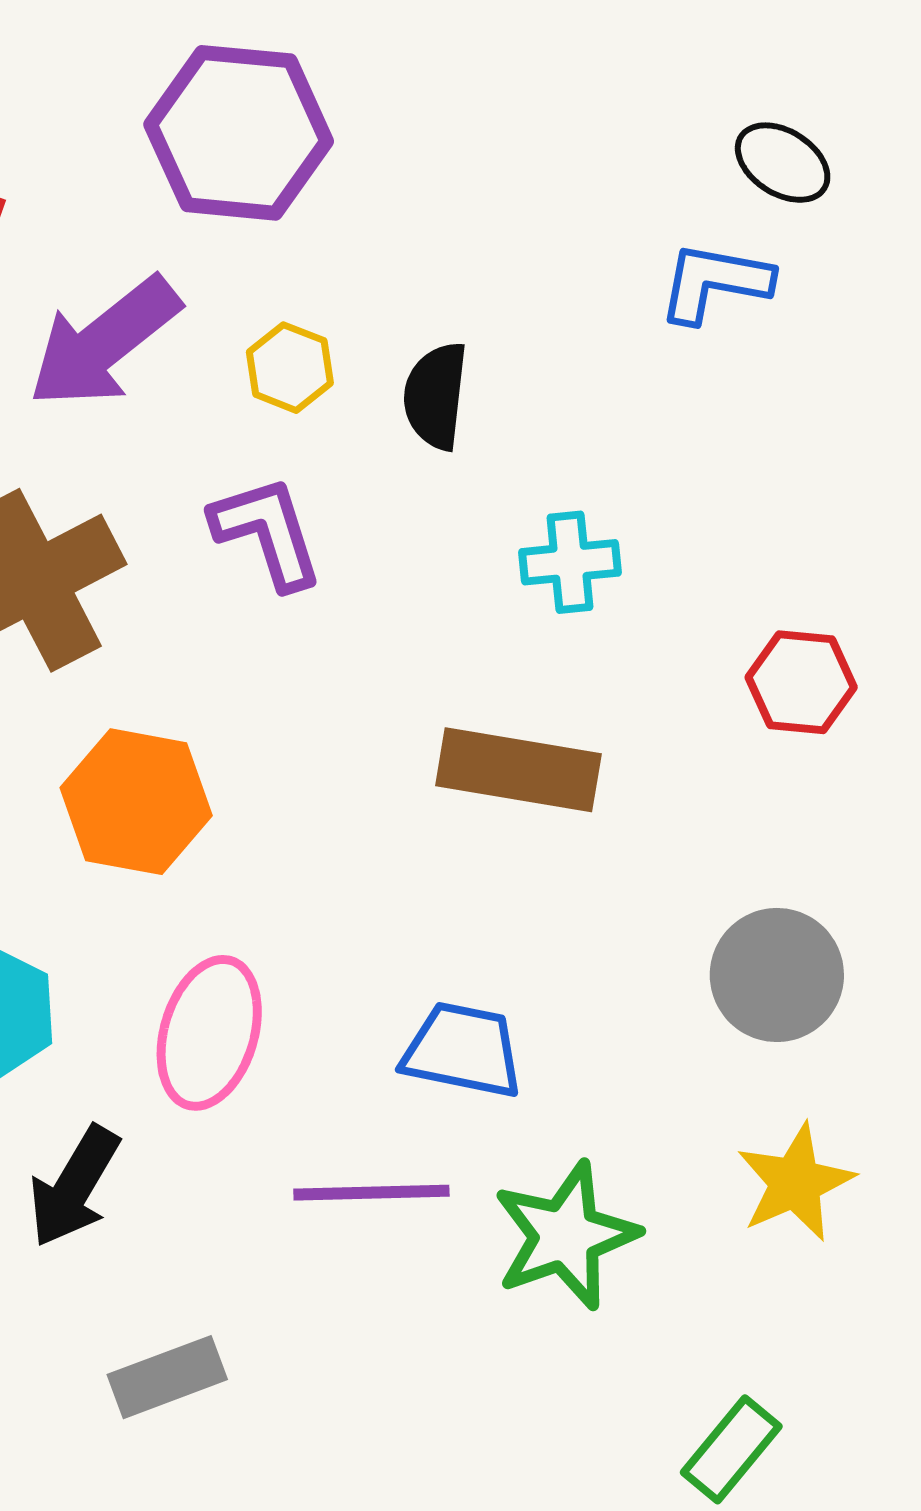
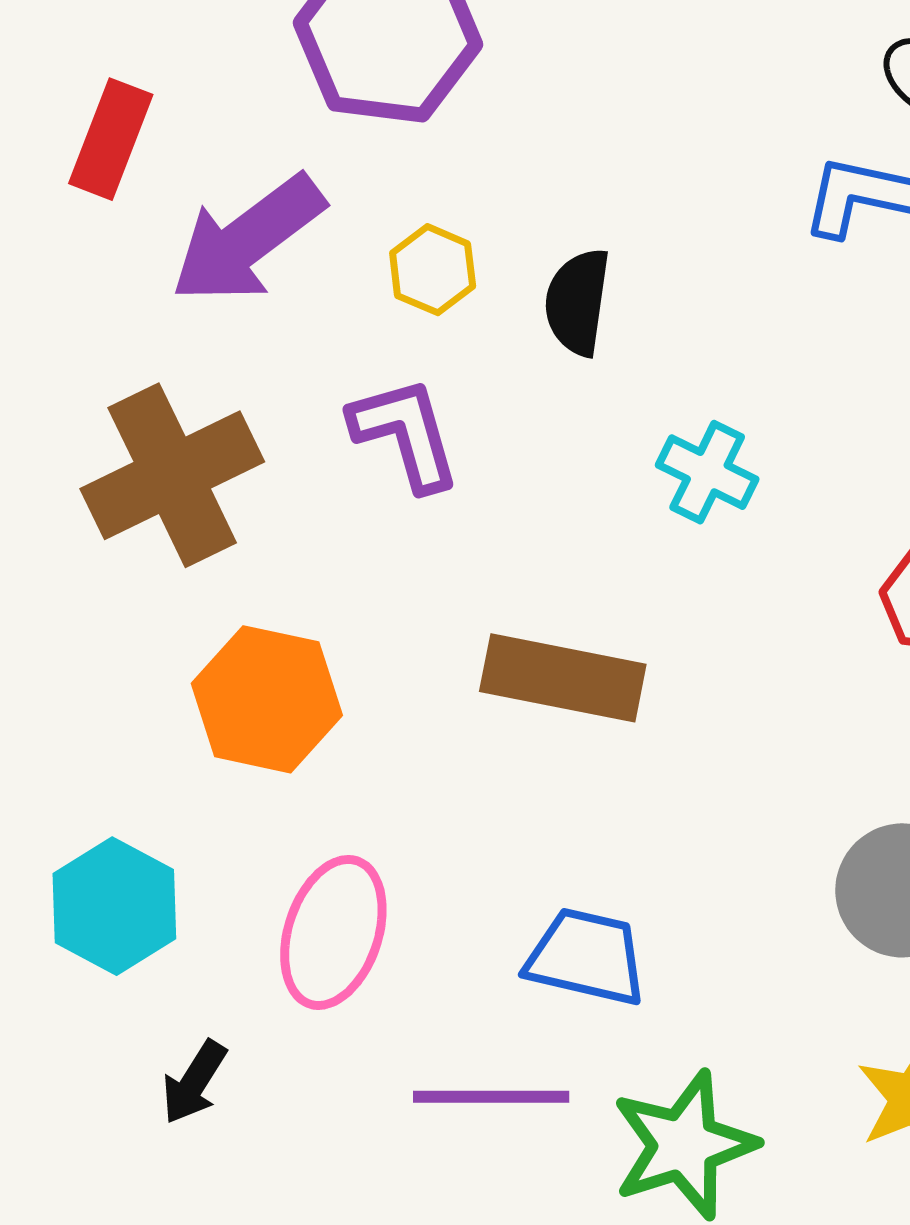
cyan cross: (570, 562) -> (707, 472), turned 30
brown rectangle: (518, 770) -> (563, 678), moved
black arrow: (74, 1186) -> (194, 1082), size x0.7

